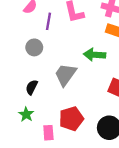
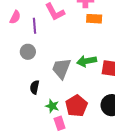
green arrow: (95, 55) -> (87, 61), moved
green star: (26, 114) -> (52, 106), moved

